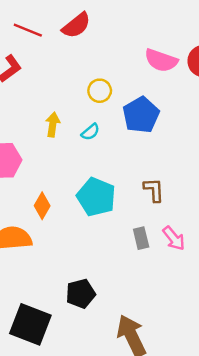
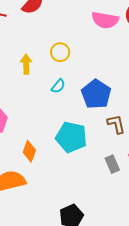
blue pentagon: (141, 115) -> (96, 94), moved
yellow arrow: (53, 125) -> (26, 64), moved

